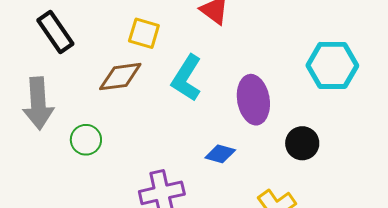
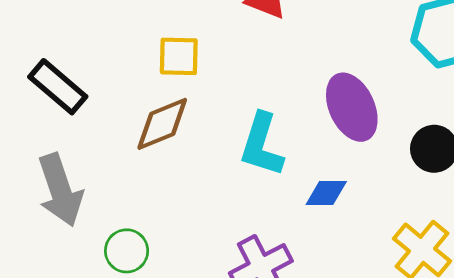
cyan L-shape: (187, 78) -> (262, 145), moved
green circle: (86, 140) -> (127, 251), moved

